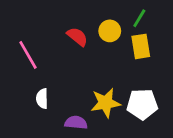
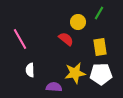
red semicircle: (77, 37) -> (66, 39), moved
yellow rectangle: (141, 46) -> (100, 47), moved

